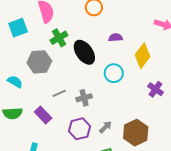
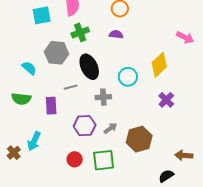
purple semicircle: (116, 38) -> (116, 34), moved
black ellipse: (84, 52) -> (89, 67), moved
gray cross: (84, 98) -> (103, 97), moved
purple rectangle: (43, 115) -> (51, 106), turned 30

